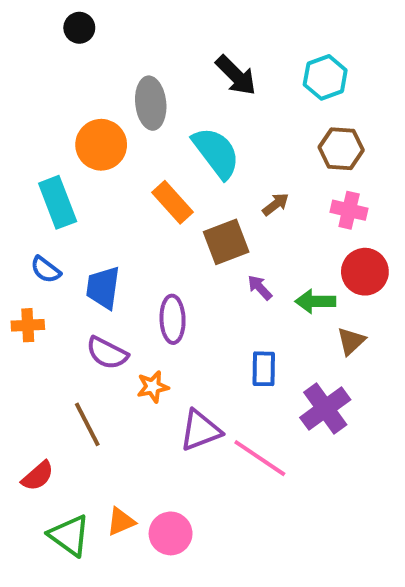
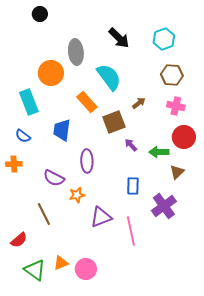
blue trapezoid: (103, 288) -> (62, 130), moved
pink line: (260, 458) -> (131, 231), turned 44

